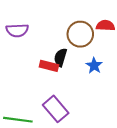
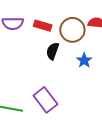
red rectangle: (49, 66) -> (43, 26), moved

